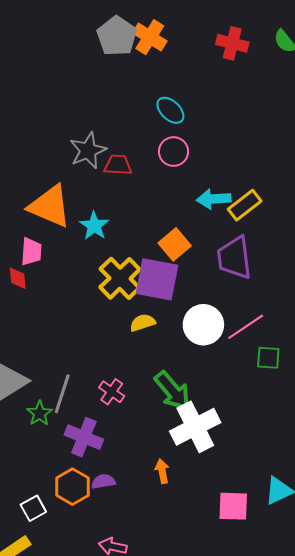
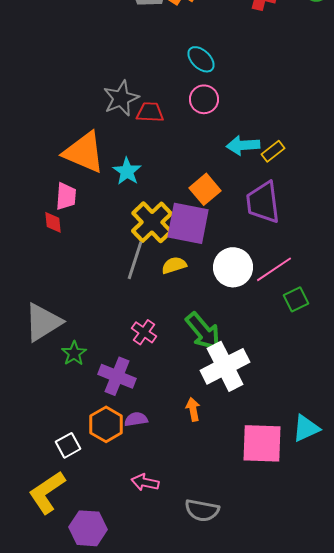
yellow rectangle: (245, 205) -> (273, 151), size x0.7
green square: (268, 358) -> (296, 299), turned -30
gray line: (62, 394) -> (135, 260), moved
pink square: (233, 506) -> (262, 443), size x1.4

